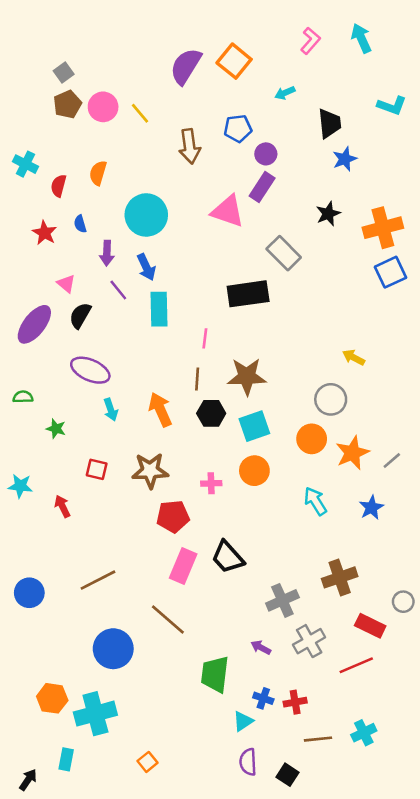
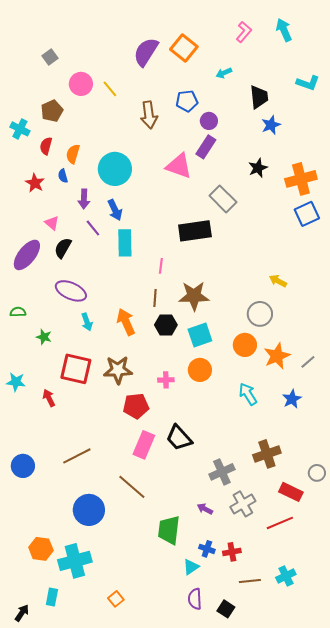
brown pentagon: (67, 104) -> (52, 111), moved
orange semicircle: (98, 173) -> (73, 154), moved
red square: (97, 469) -> (76, 369), size x1.8

